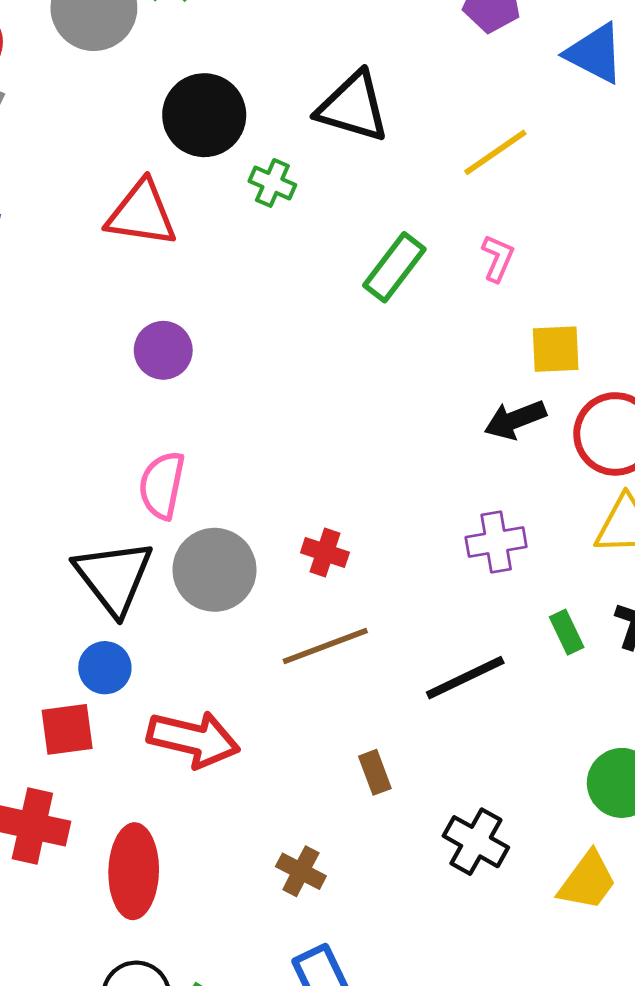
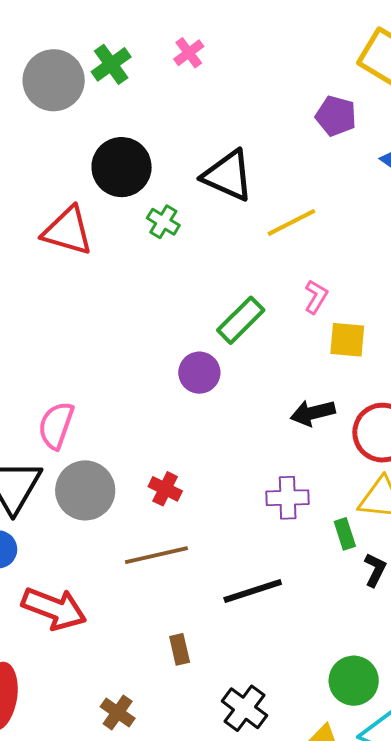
yellow line: (495, 152) -> (291, 222), moved
green rectangle: (394, 267) -> (241, 320), moved
yellow square: (556, 349) -> (347, 340), moved
purple circle: (163, 350) -> (199, 373), moved
green rectangle: (567, 632) -> (345, 534), moved

